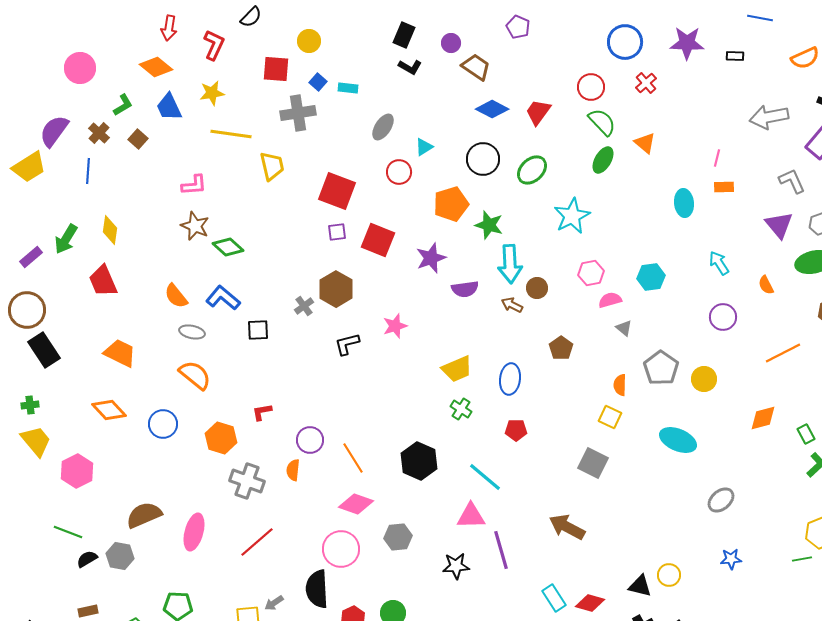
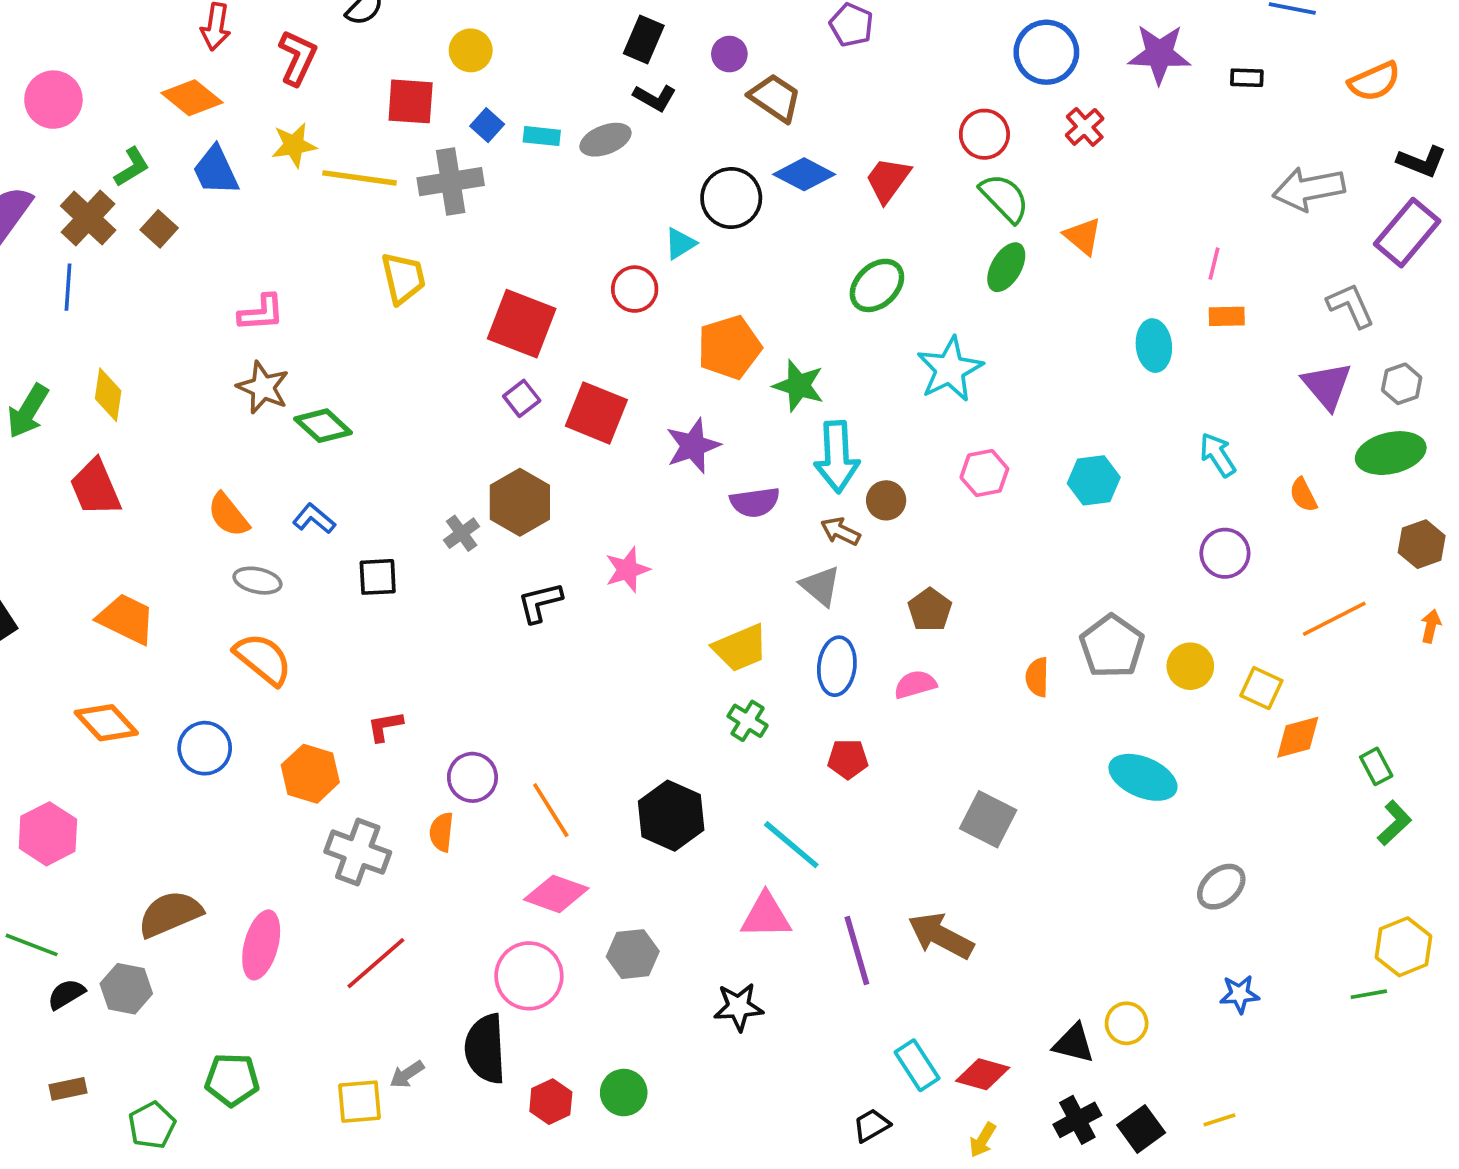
gray ellipse: (383, 127) -> (605, 140), moved, turned 36
brown cross: (99, 133) -> (88, 218), size x1.4
yellow line: (231, 134) -> (360, 178), moved
black circle: (483, 159) -> (731, 198), moved
purple square: (337, 232) -> (522, 398), turned -30
blue L-shape: (223, 298) -> (314, 519), size x0.7
pink semicircle: (610, 300) -> (915, 684), moved
gray triangle: (624, 328) -> (820, 586), moved, size x1.4
yellow square: (610, 417) -> (1261, 688), moved
purple line: (501, 550) -> (857, 950), moved

